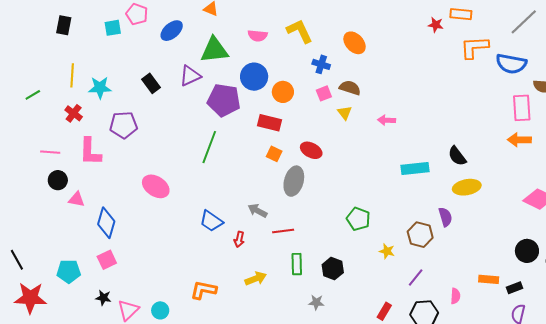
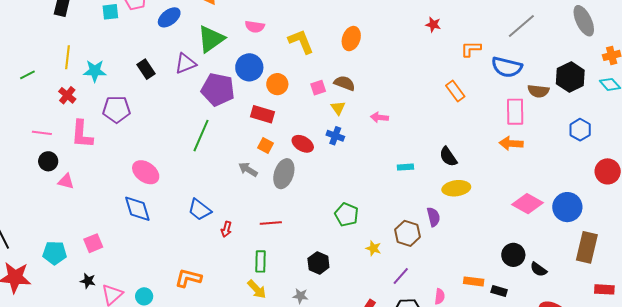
orange rectangle: (461, 14) -> (455, 91), moved, turned 45
yellow L-shape: (300, 31) -> (301, 41), moved
orange ellipse: (355, 43) -> (351, 39), turned 60
orange L-shape: (474, 47) -> (471, 49), size x0.7
green triangle: (214, 50) -> (211, 39), turned -32
blue cross: (321, 64) -> (335, 136), moved
cyan rectangle: (415, 169) -> (405, 167), size x0.6
gray arrow: (257, 211) -> (248, 169), moved
blue diamond: (106, 223) -> (137, 209), moved, turned -36
green rectangle: (297, 264) -> (260, 261), moved
yellow arrow: (256, 279) -> (257, 289), moved, turned 65
black rectangle: (515, 288) -> (499, 291), turned 35

